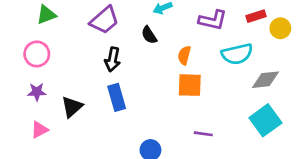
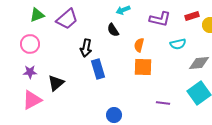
purple trapezoid: (104, 20) -> (67, 19), moved
cyan semicircle: (237, 54) -> (178, 44), size x0.7
blue rectangle: (117, 97) -> (98, 69), moved
pink triangle: (39, 130) -> (32, 100), size x1.5
purple line: (203, 134) -> (163, 103), moved

